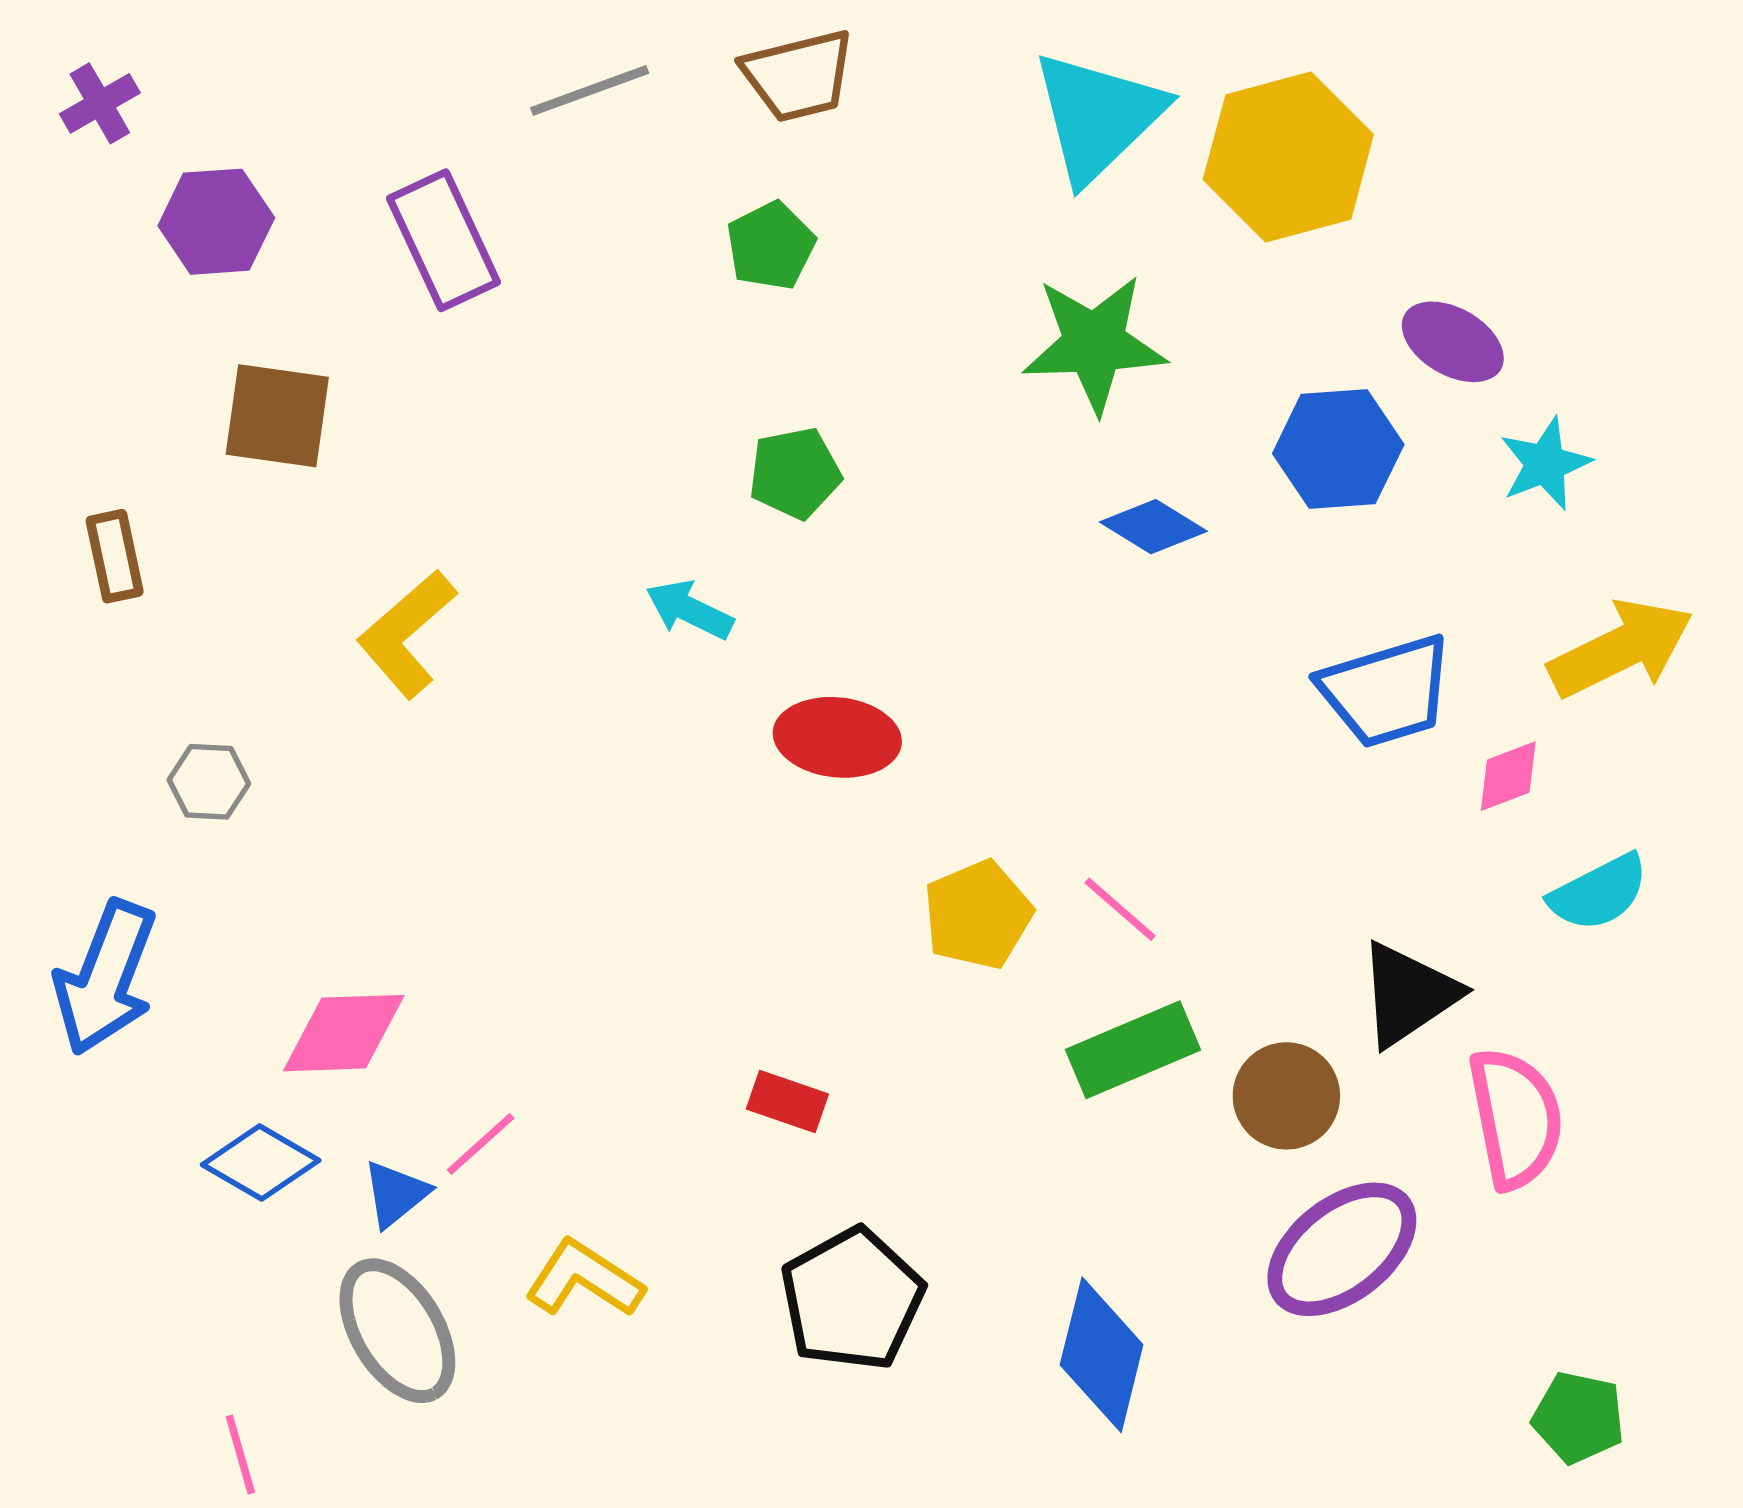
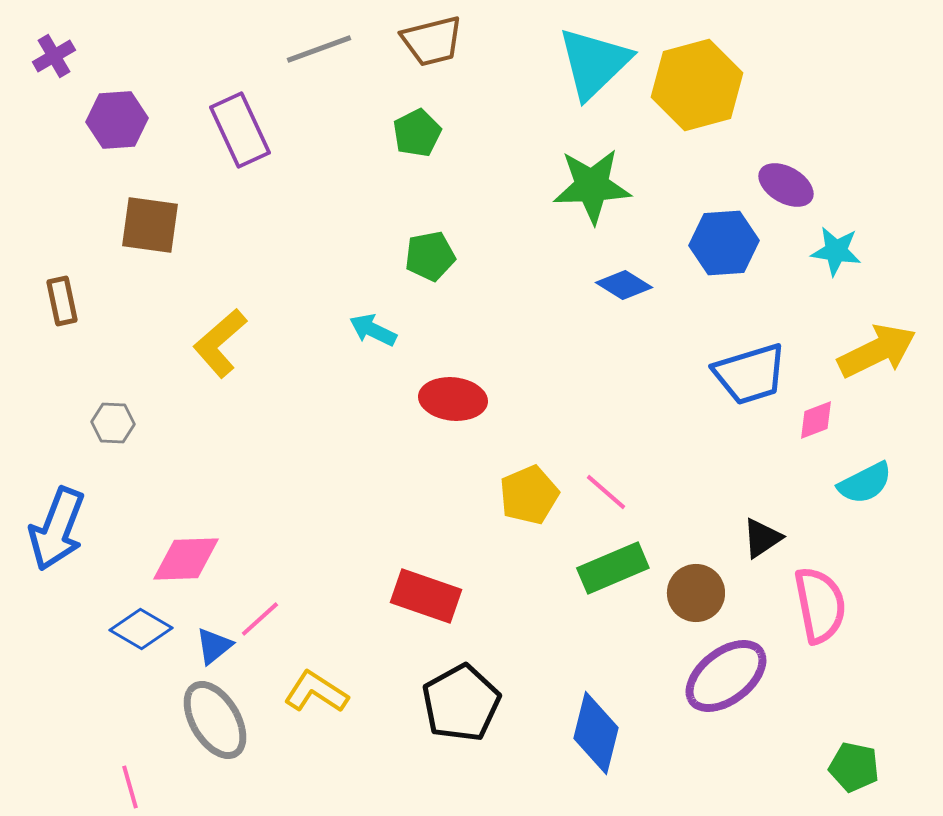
cyan star: (1545, 464) -> (836, 251), turned 30
black triangle: (1408, 994) -> (762, 538), size x0.7
red rectangle: (787, 1101) -> (426, 596), size x1.6

